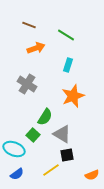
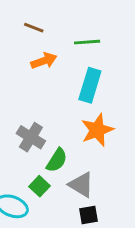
green line: (66, 35) -> (87, 42), turned -36
cyan rectangle: (68, 65) -> (90, 85), size x1.6
gray cross: (27, 84) -> (31, 137), moved

